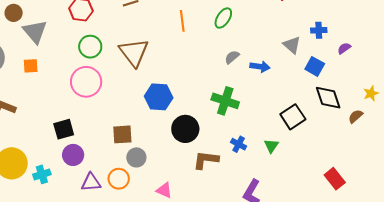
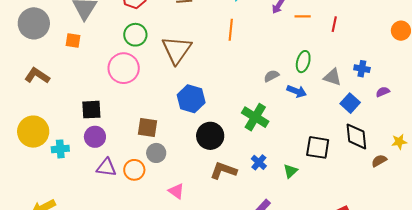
green ellipse: (223, 18) -> (303, 62), moved, turned -30
gray triangle: (292, 45) -> (332, 77), turned -36
black square: (293, 117) -> (318, 147), turned 30

